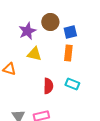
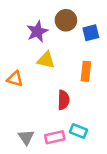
orange rectangle: (68, 53) -> (86, 71), moved
cyan rectangle: (72, 84) -> (78, 131), moved

